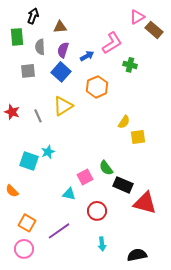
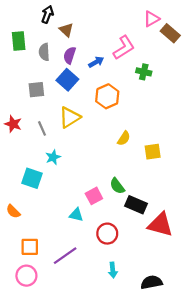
black arrow: (33, 16) -> (47, 14), moved
brown triangle: (60, 27) -> (66, 30), turned 48
gray square: (28, 71) -> (36, 90), moved
yellow semicircle: (124, 122) -> (124, 138), moved
cyan star: (48, 152) -> (53, 157), moved
orange square: (27, 223) -> (30, 247), turned -30

